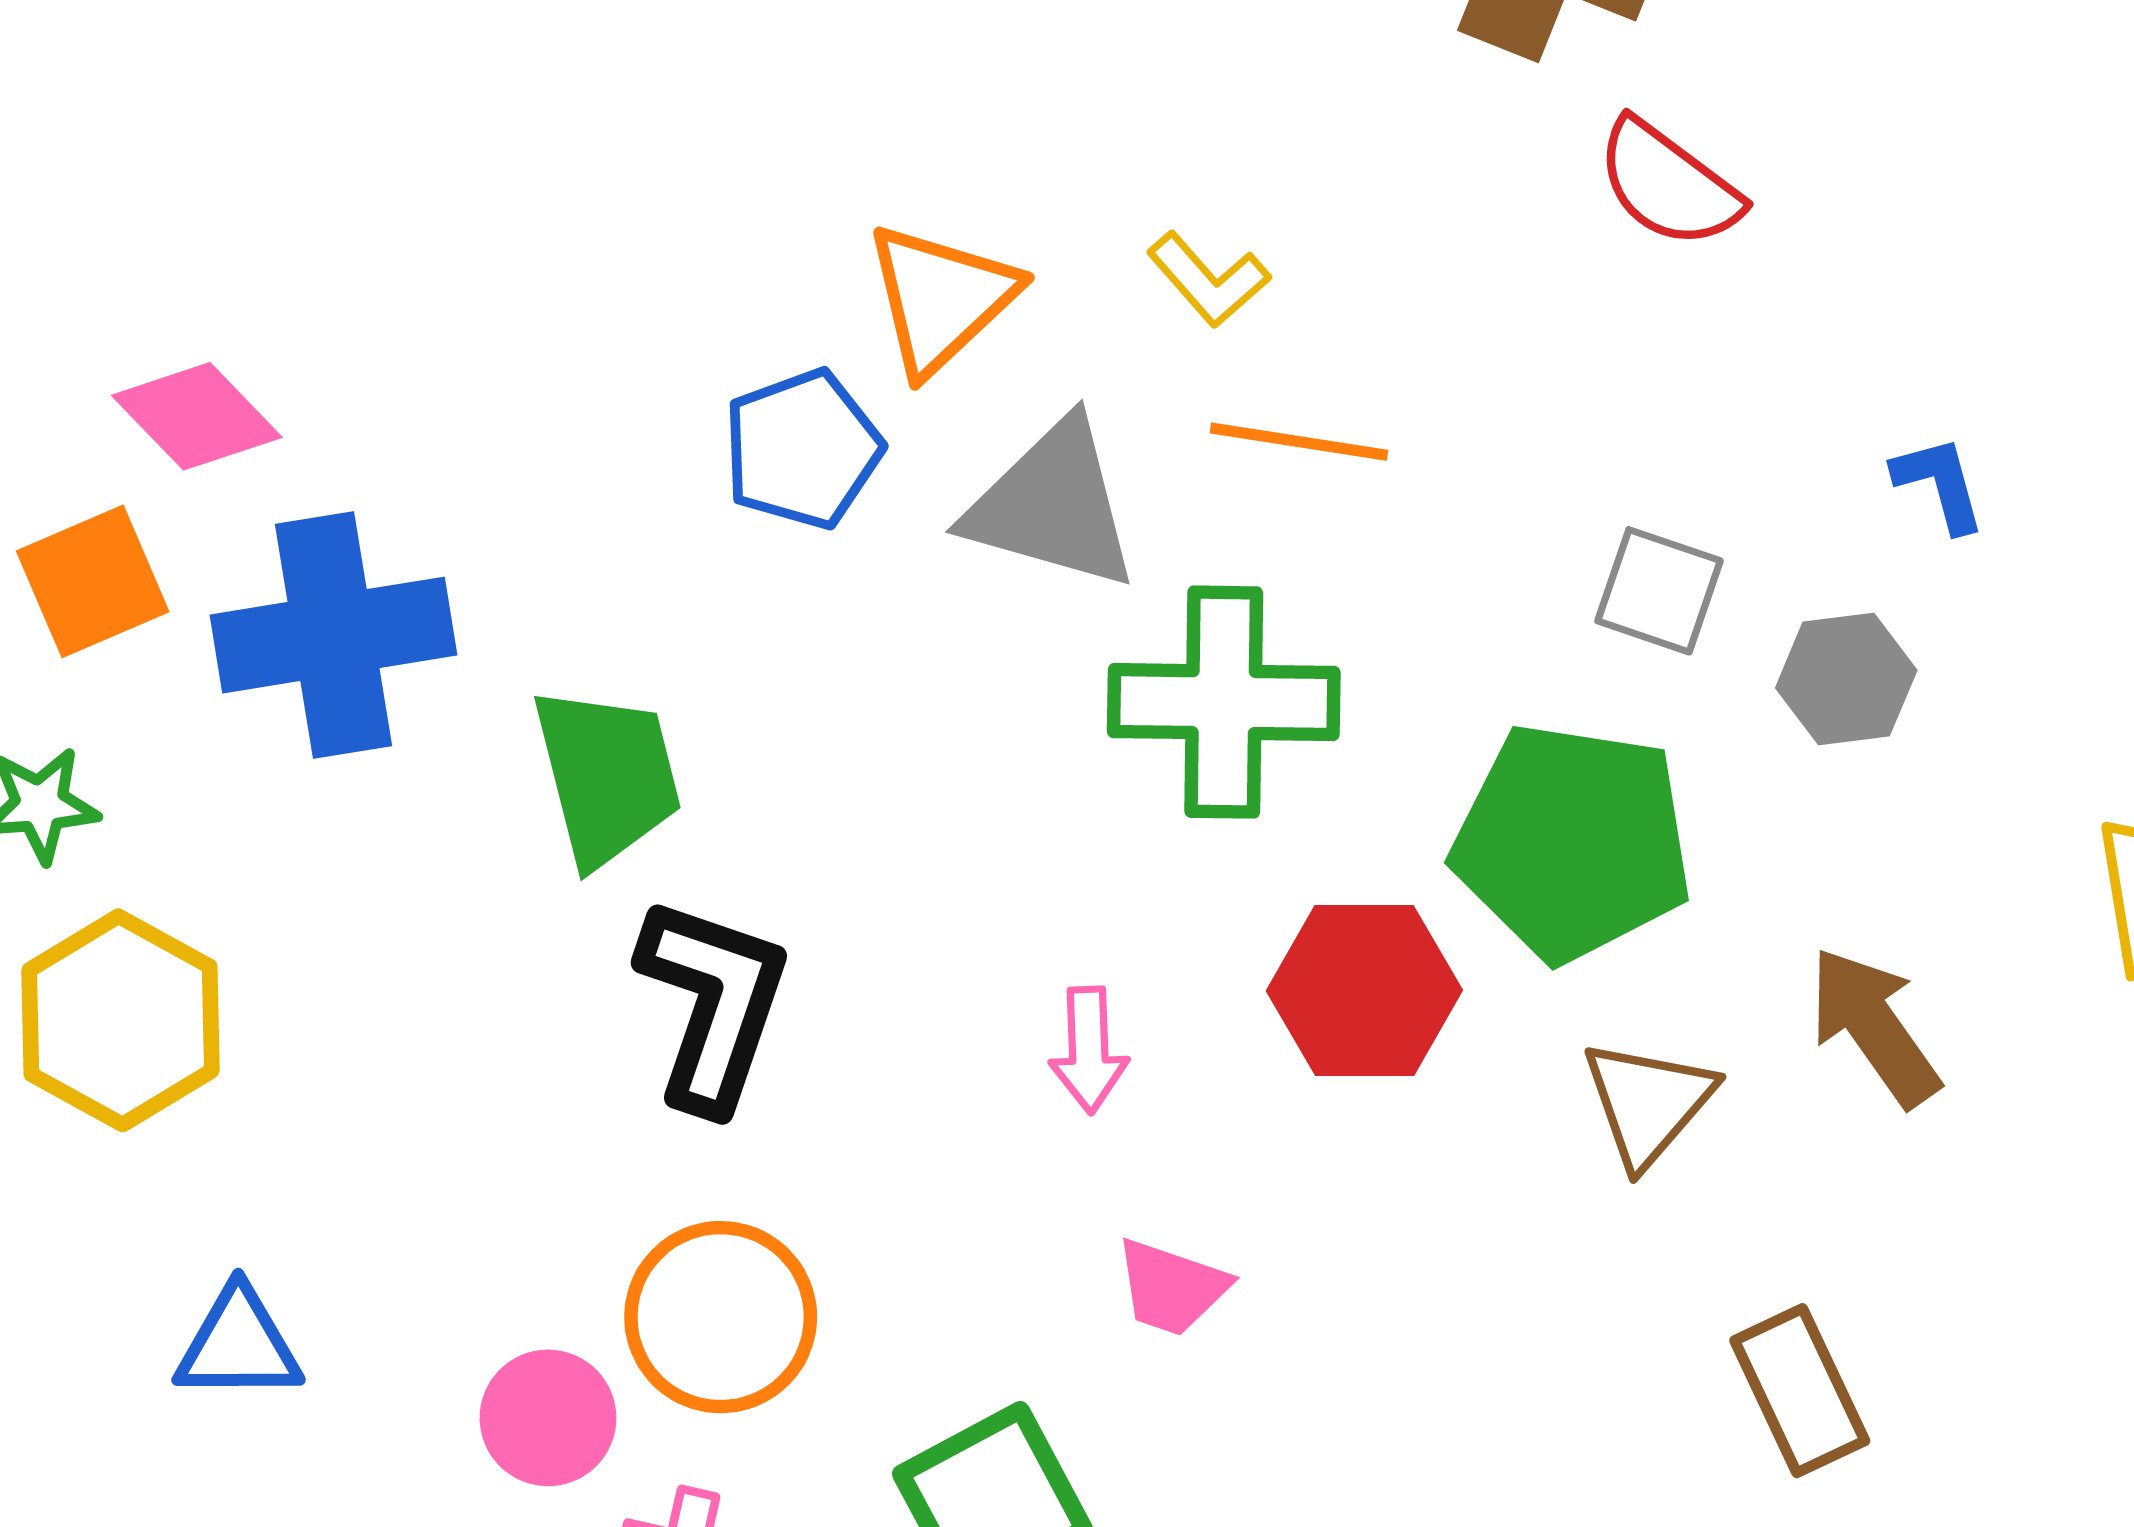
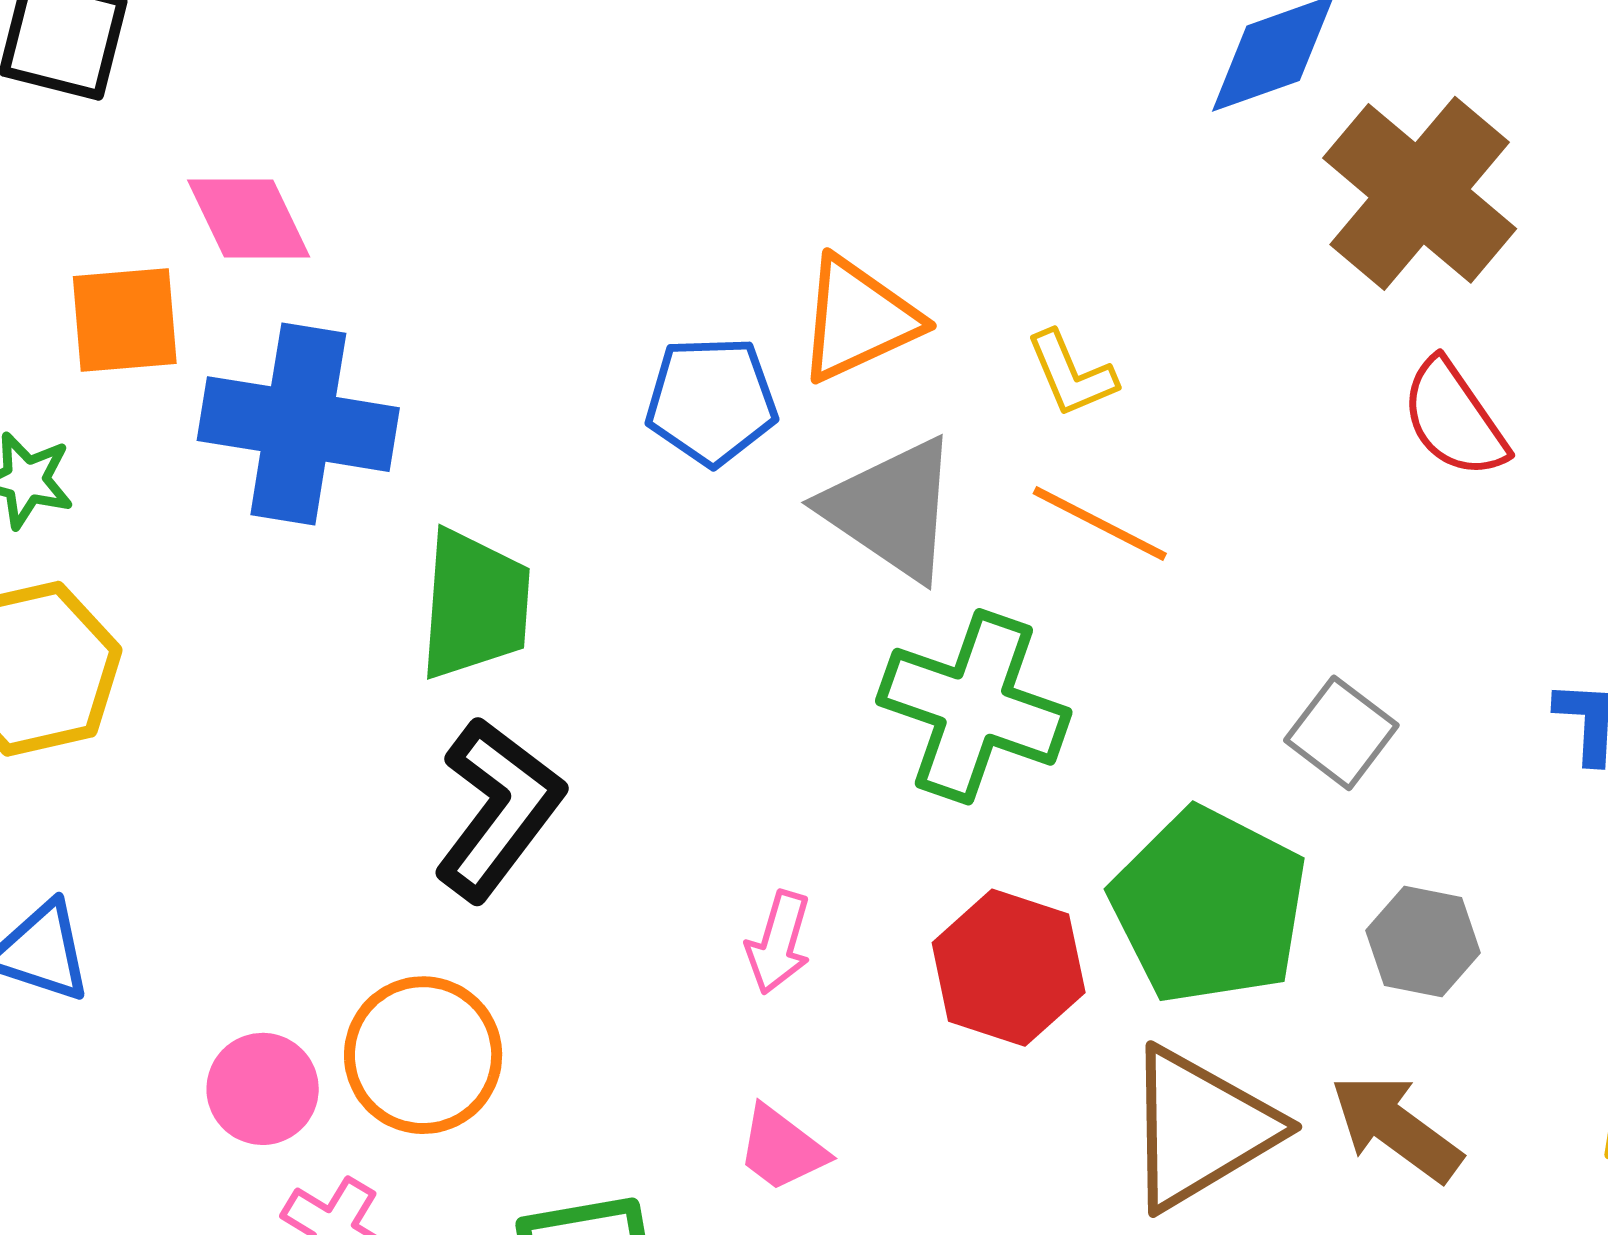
gray hexagon: (1846, 679) -> (1423, 942), moved
brown arrow: (1874, 1027) -> (1396, 1128), turned -37
brown triangle: (1648, 1103) -> (1200, 1128), size x1.5

